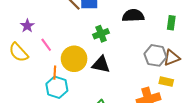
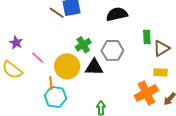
green rectangle: (171, 23) -> (147, 37), moved
green cross: (101, 34) -> (83, 45), moved
gray hexagon: (155, 55) -> (112, 50), moved

